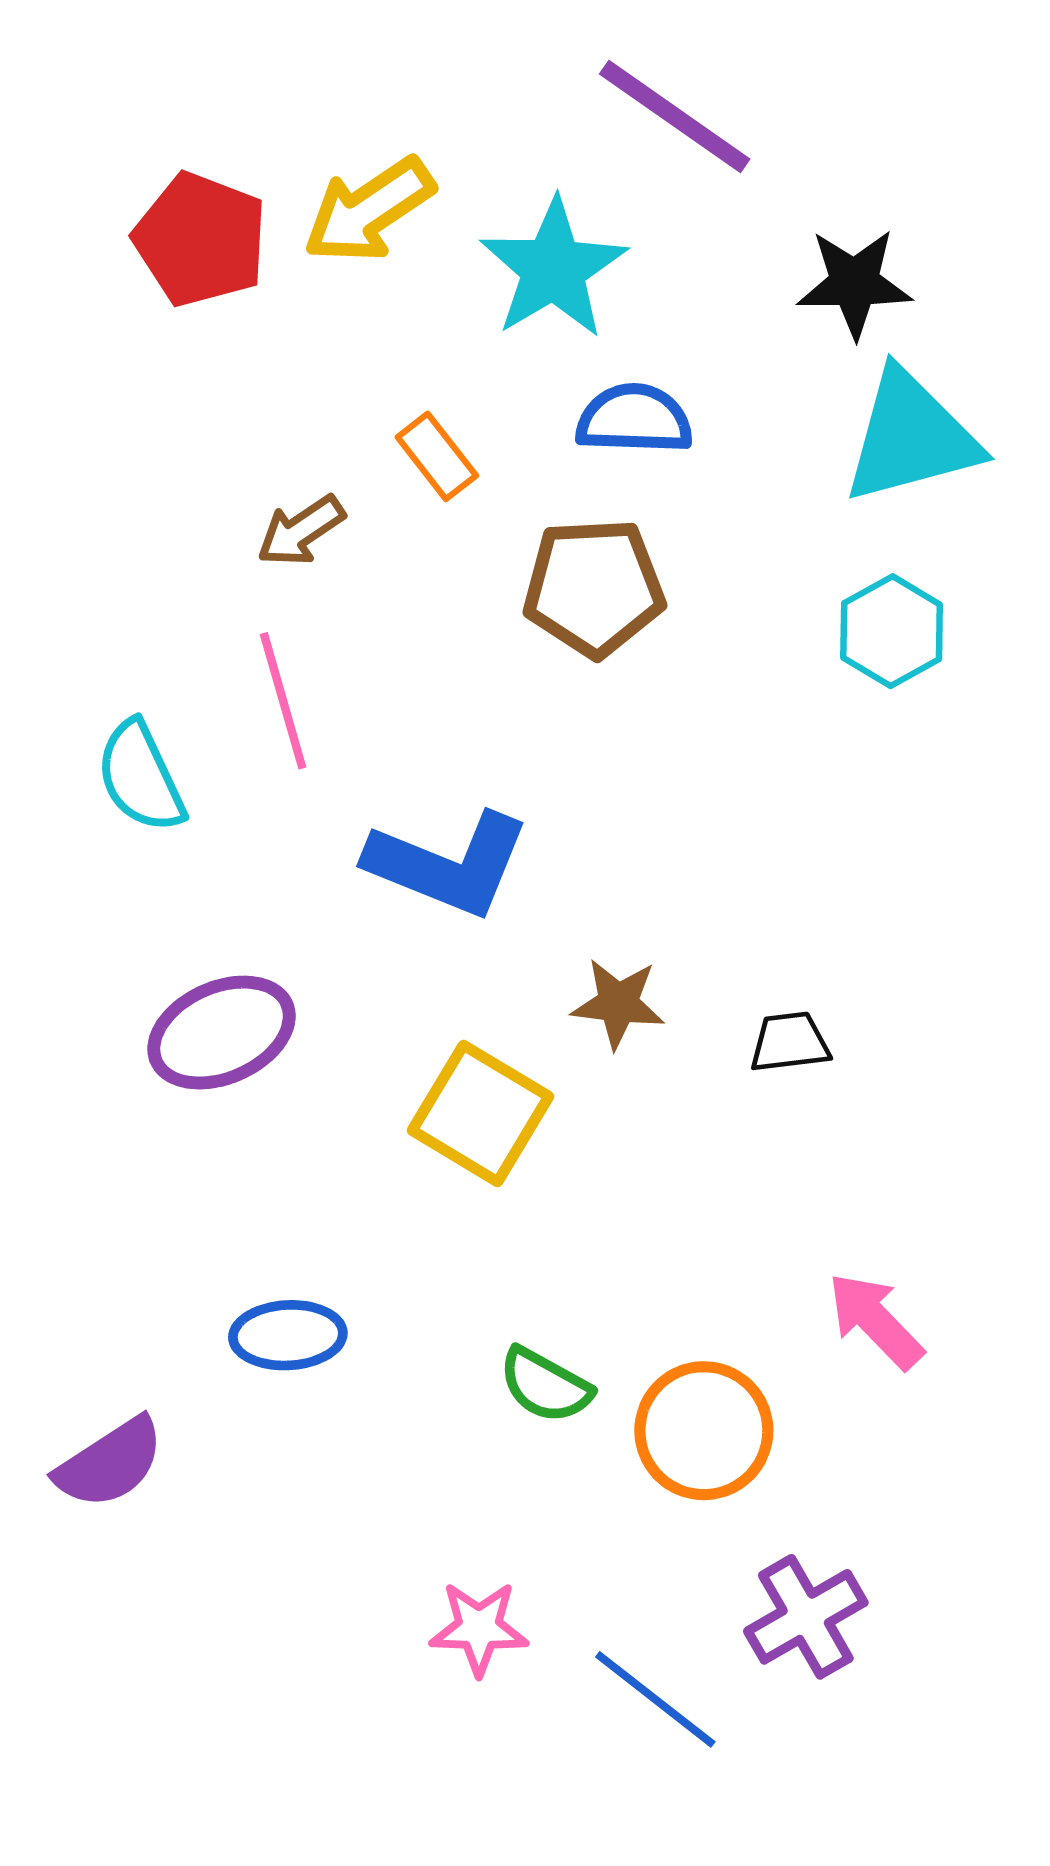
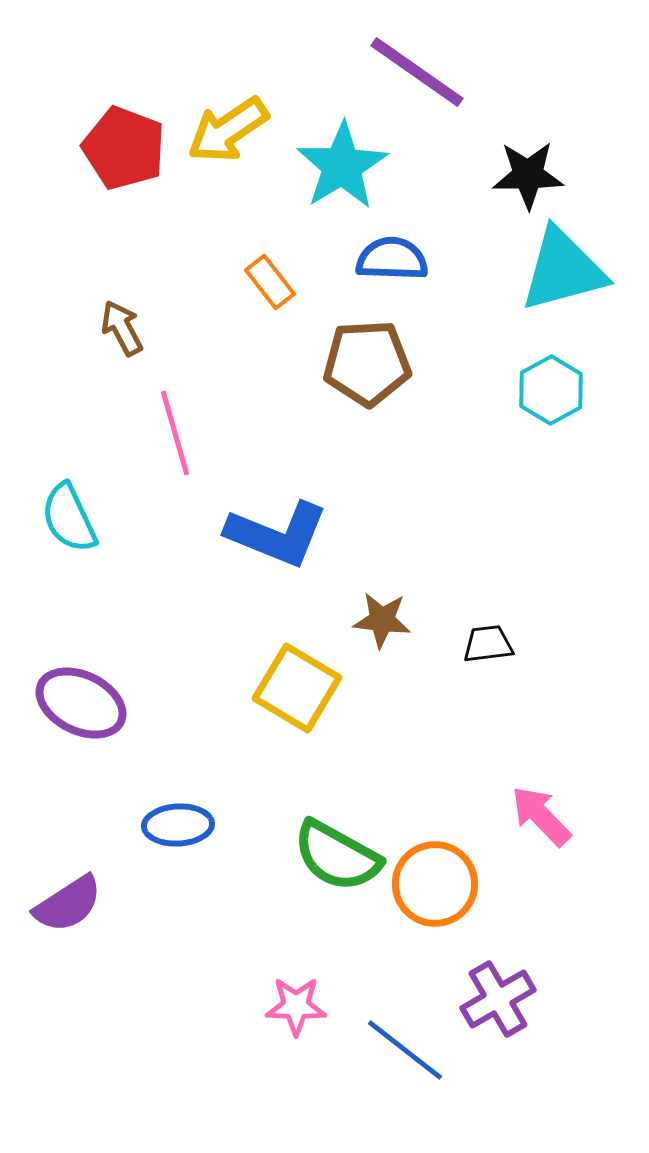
brown arrow: (301, 531) -> (122, 328), moved, turned 96
cyan semicircle: (141, 777) -> (69, 518), moved
purple ellipse: (222, 1033) -> (81, 703), moved, turned 50
green semicircle: (545, 1385) -> (337, 856), size x1.5

